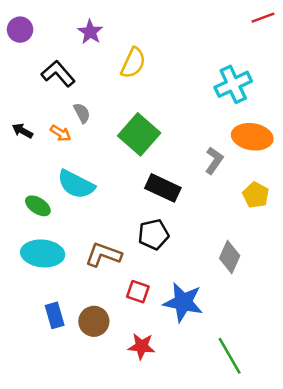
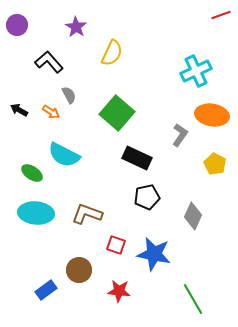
black pentagon: (153, 234) -> (147, 197), moved
blue rectangle: (55, 315) -> (46, 290), moved, turned 70

